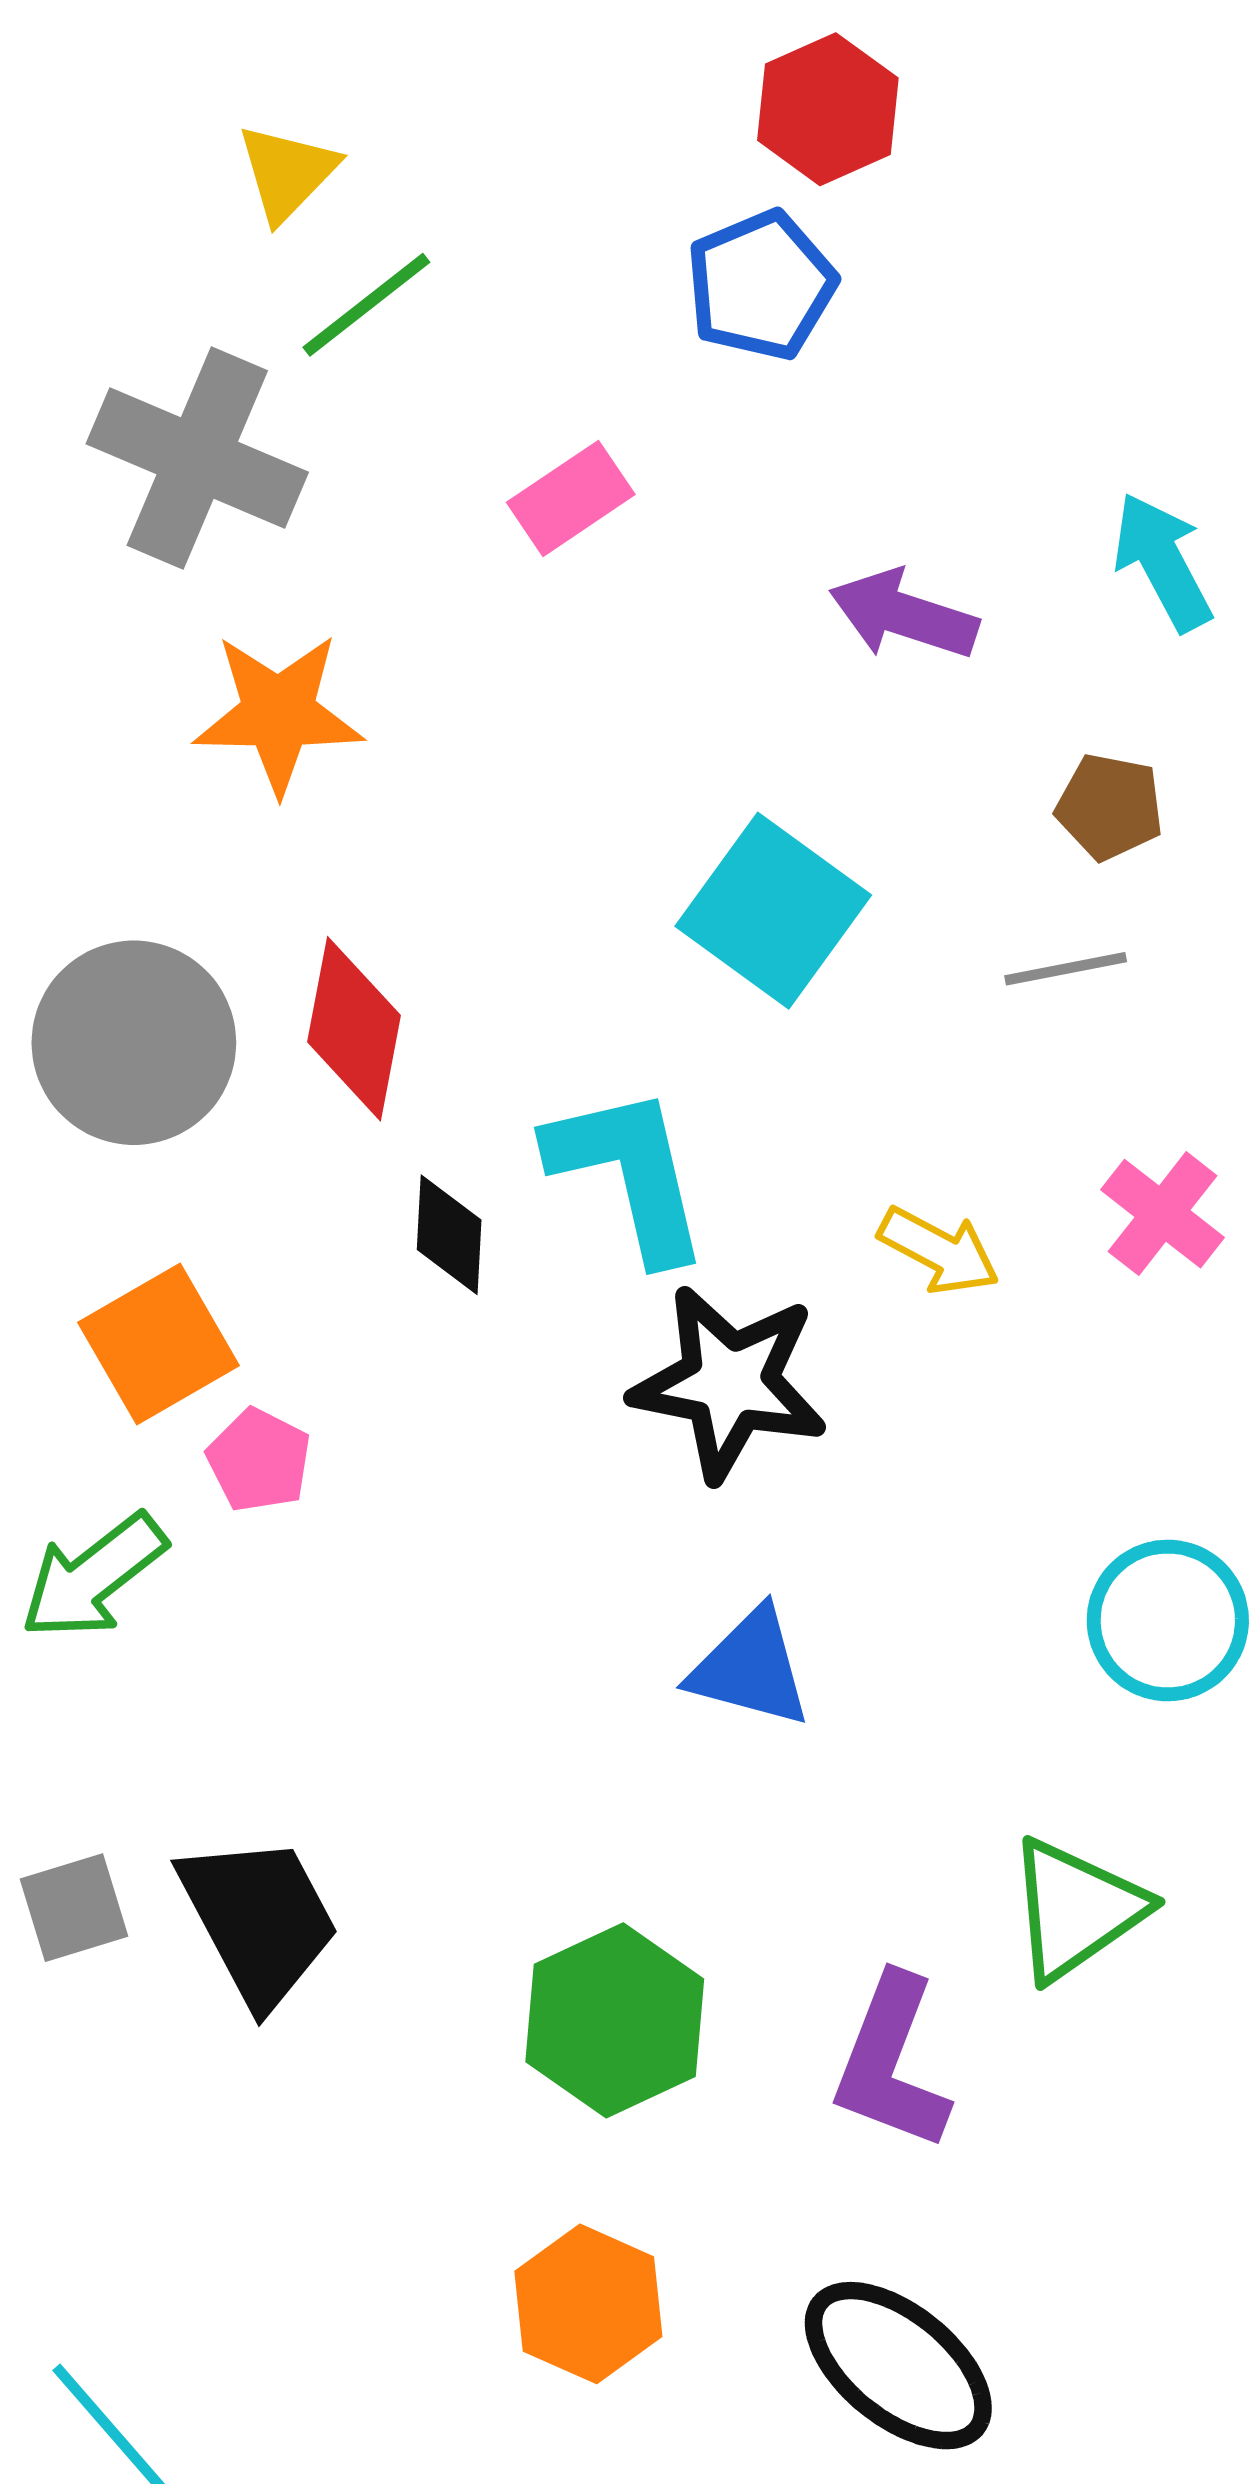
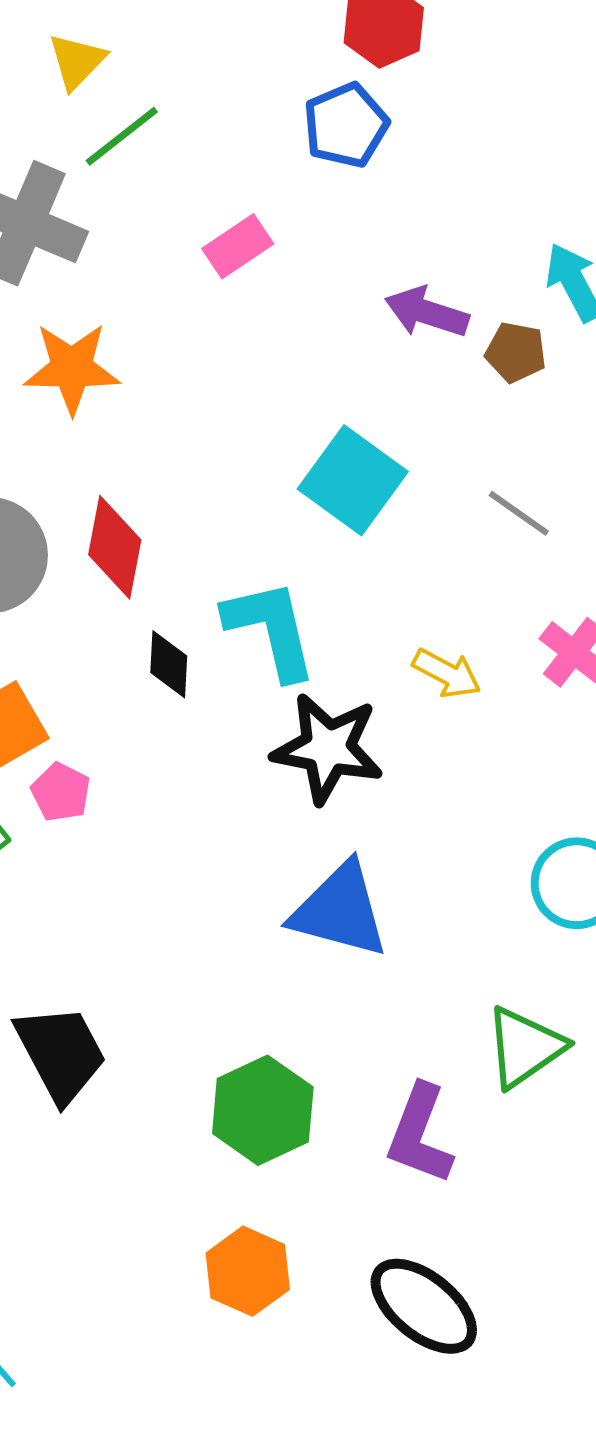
brown pentagon: (1110, 807) -> (516, 352), moved
gray line: (1066, 969) -> (519, 513), turned 46
blue triangle: (750, 1668) -> (340, 910), size x1.4

